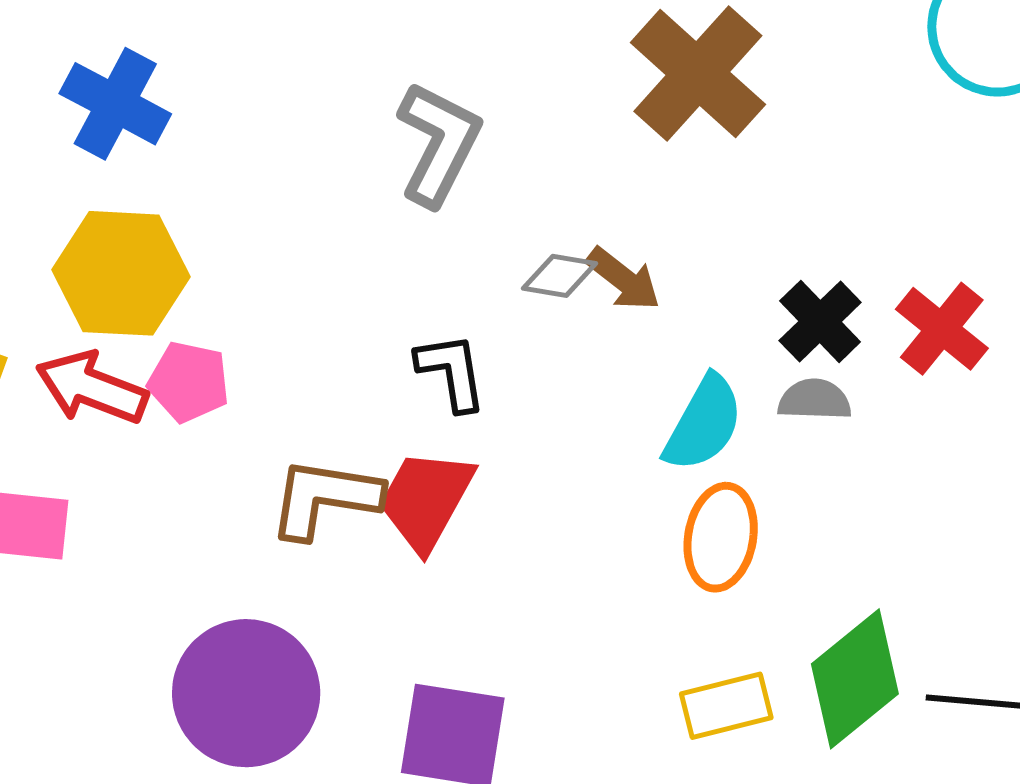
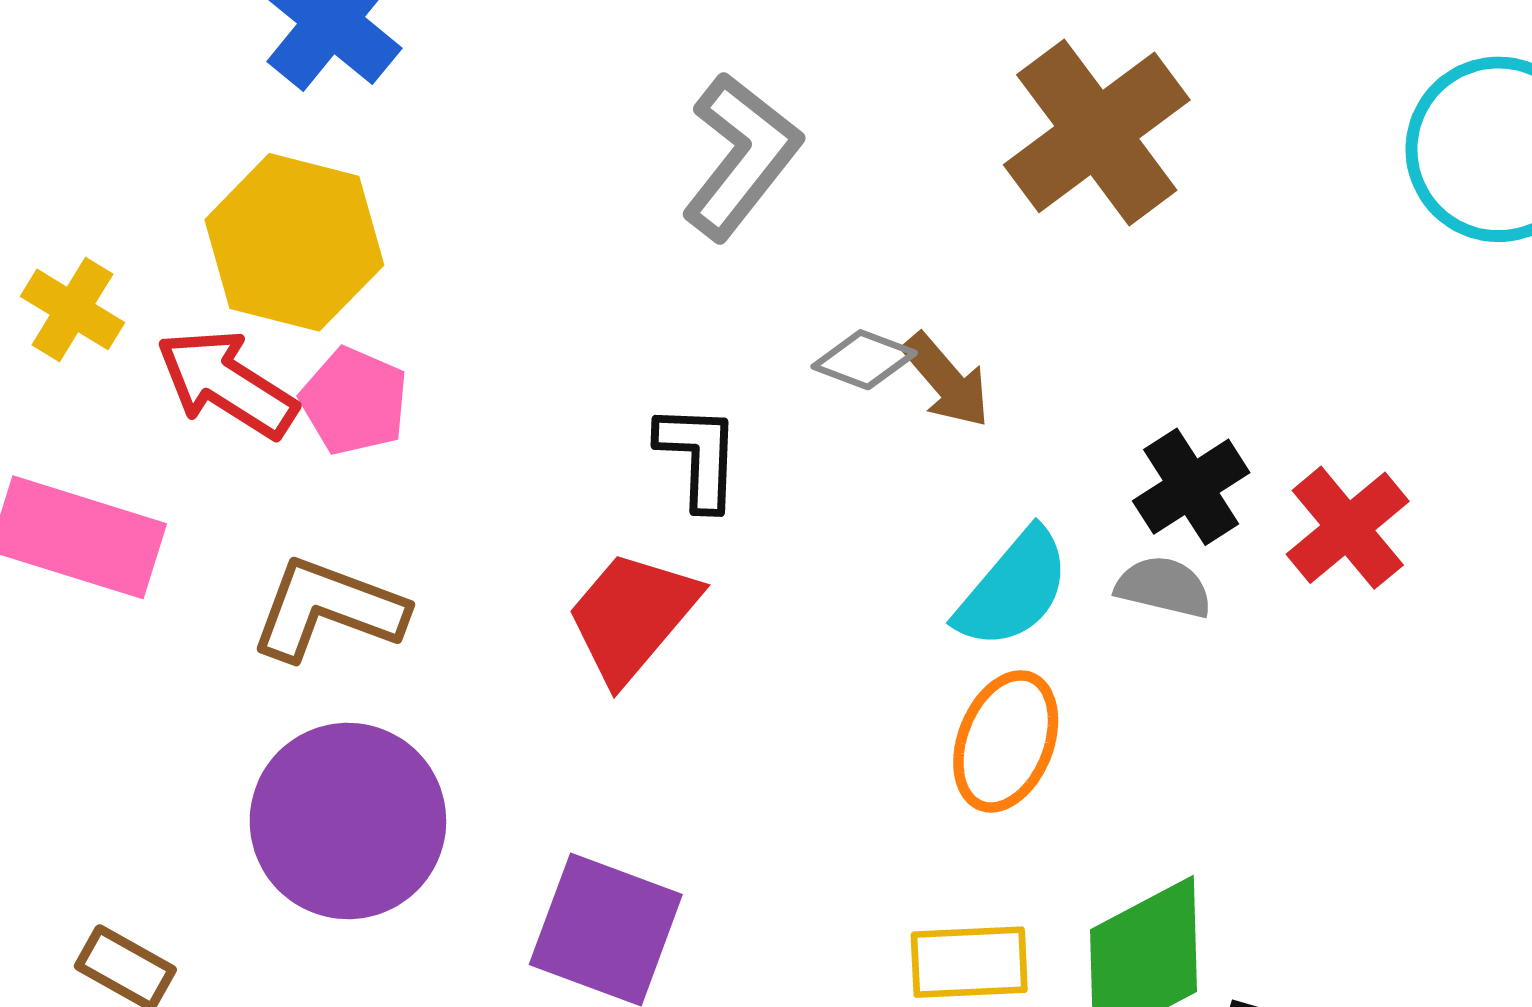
brown L-shape: (325, 498) -> (328, 609), moved

